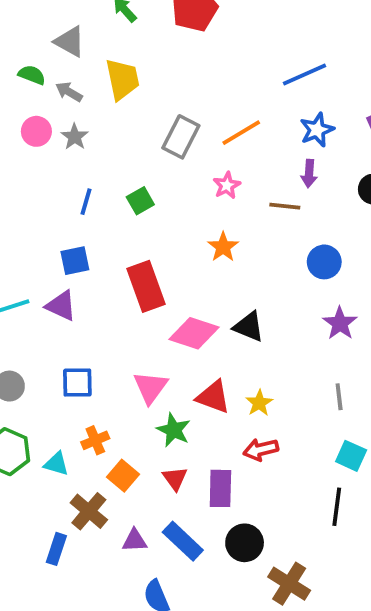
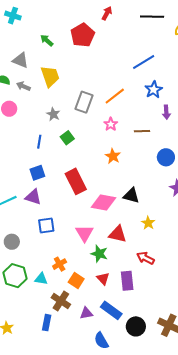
gray star: (75, 137) -> (53, 114), moved
purple arrow: (309, 174) -> (166, 112), moved
blue square: (77, 383) -> (46, 226), moved
yellow star: (259, 403) -> (148, 223), moved
red arrow: (261, 450) -> (145, 258), turned 48
black circle: (245, 543) -> (136, 326), moved

